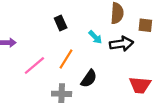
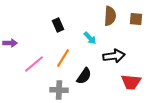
brown square: (145, 25) -> (136, 19), moved
black arrow: (121, 44) -> (114, 56), moved

